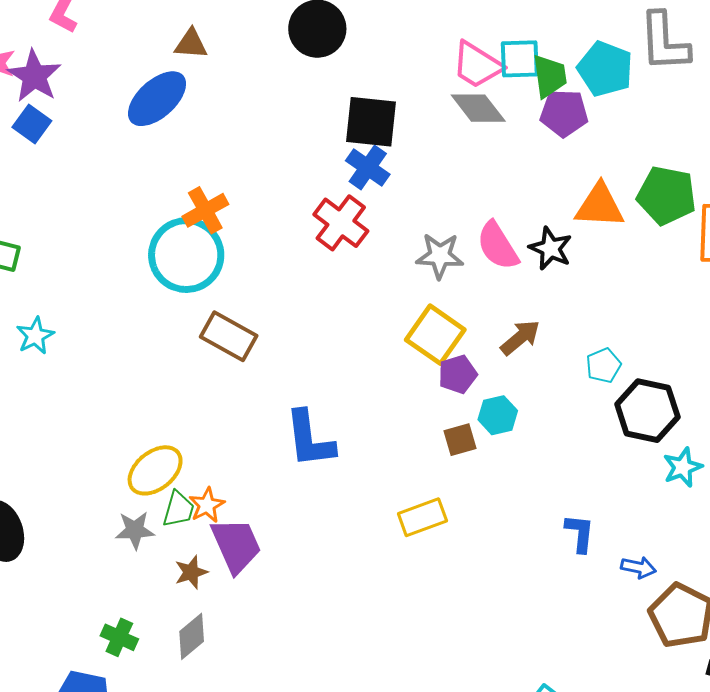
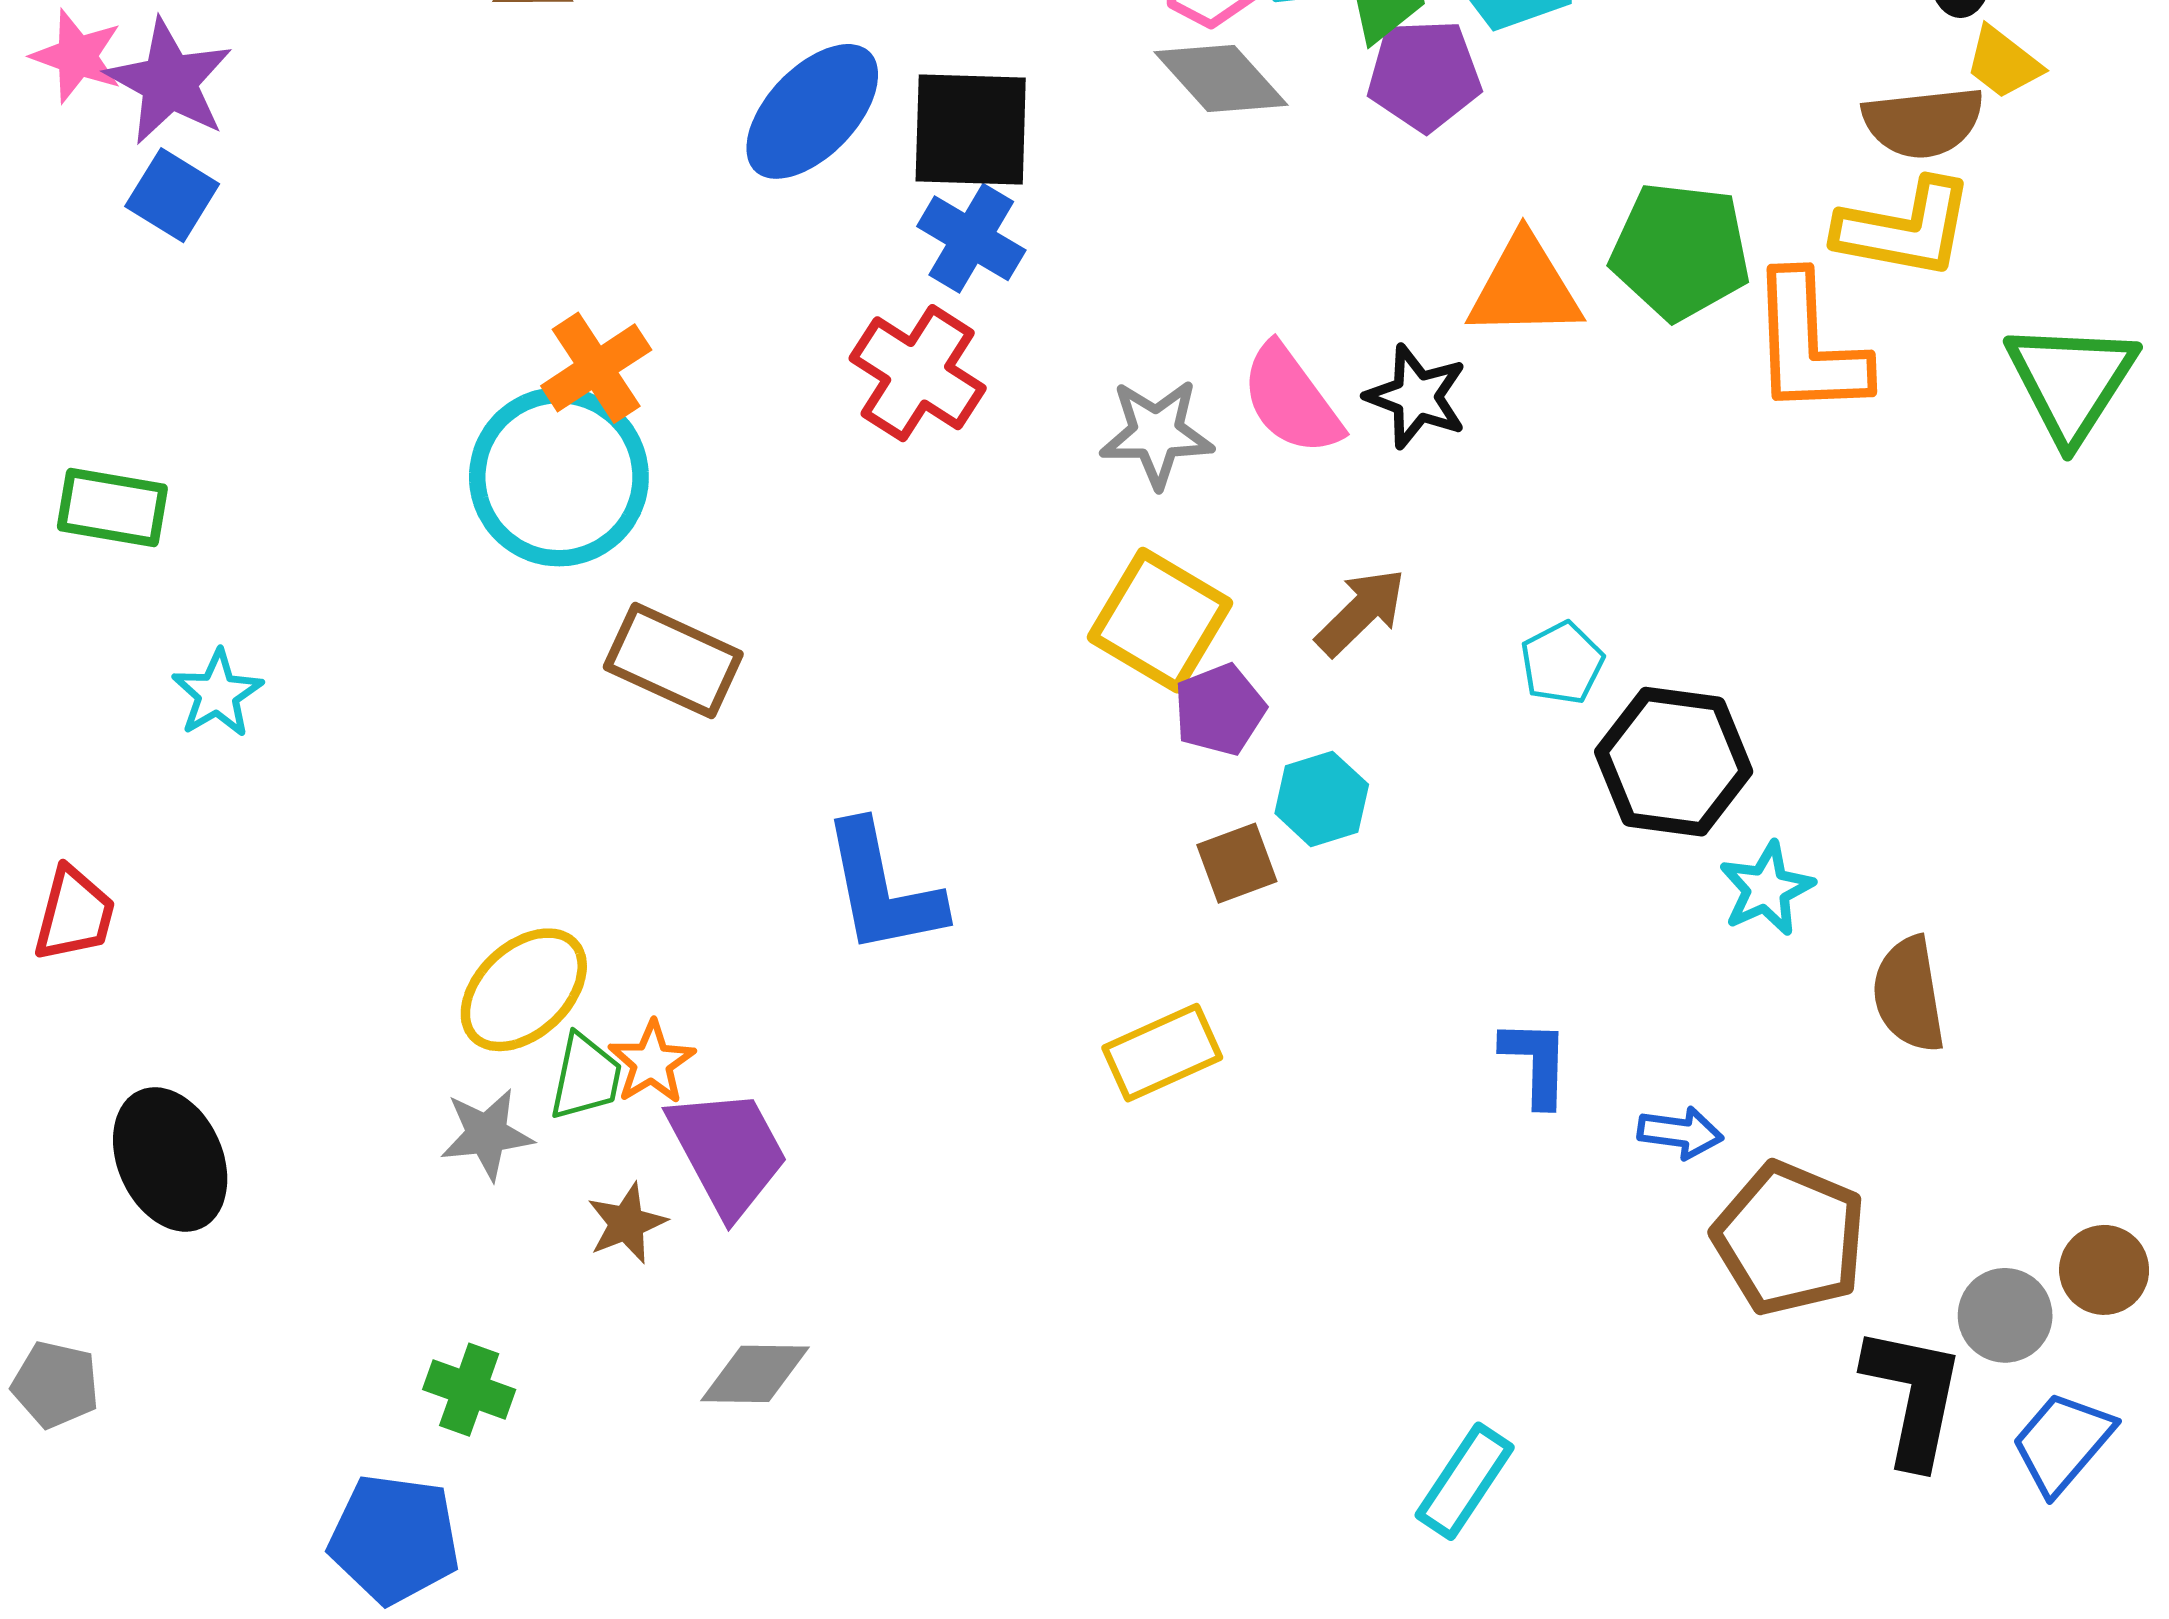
blue ellipse: (157, 99) -> (812, 111), moved
gray diamond: (192, 636) -> (755, 1374), moved, turned 45

